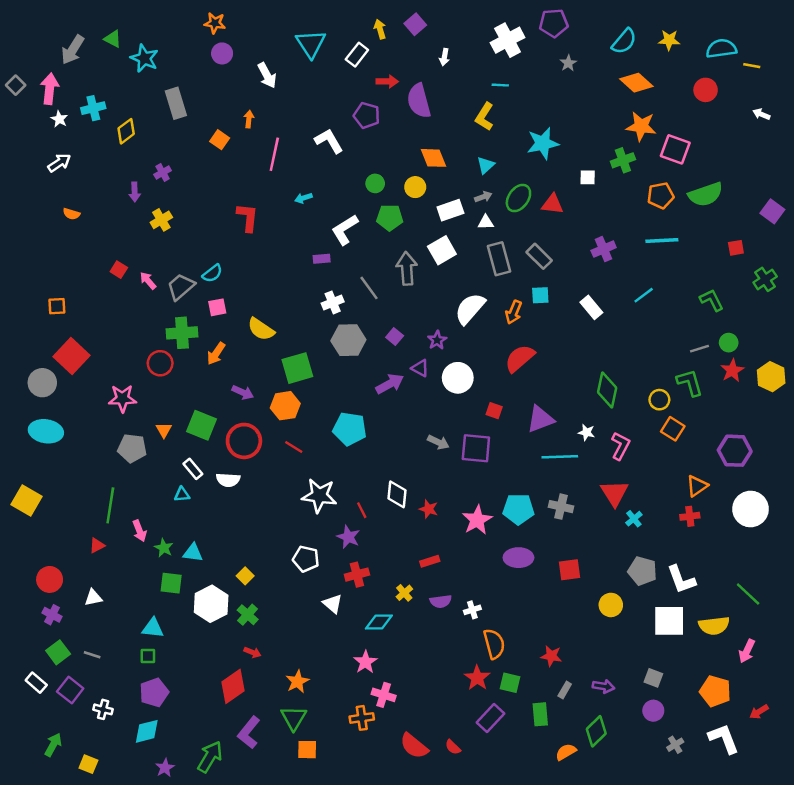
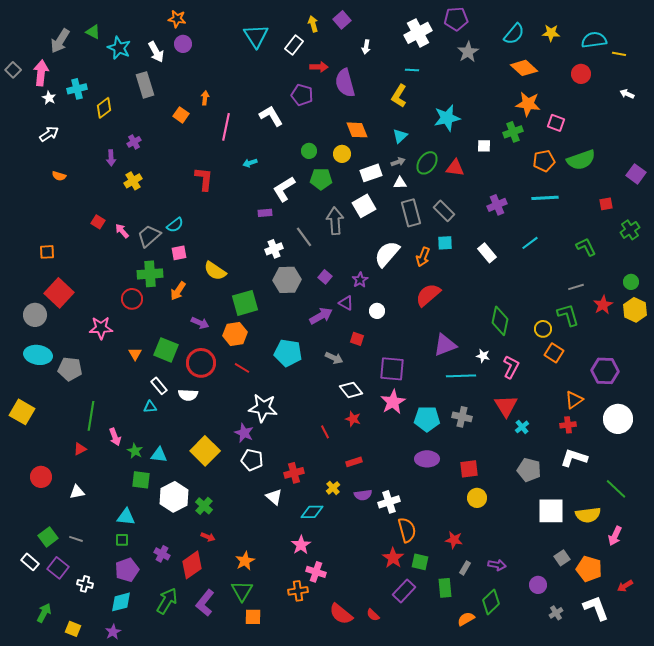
gray star: (568, 63) -> (468, 52), size x1.5
white arrow: (267, 75) -> (156, 52), moved
pink square: (675, 149) -> (556, 123), size x0.7
green circle: (729, 343) -> (631, 282), moved
white circle: (458, 378) -> (377, 311), size x0.6
red square: (494, 411) -> (357, 339), moved
gray arrow: (438, 442) -> (334, 358), moved
gray pentagon: (132, 448) -> (70, 369), moved
white diamond: (397, 494) -> (351, 390), moved, turned -45
red line: (362, 510) -> (325, 432), moved
pink star: (477, 520) -> (393, 402), moved
purple star: (348, 537) -> (244, 433), moved
yellow square: (245, 576) -> (205, 451), moved, size x2.0
white L-shape: (681, 579) -> (574, 458), moved, turned 128
yellow circle: (611, 605) -> (477, 498), moved
white cross: (472, 610) -> (389, 502), size x1.5
purple cross: (52, 615) -> (162, 554), moved
gray square: (653, 678) -> (562, 558), moved, turned 35
green arrow: (210, 757) -> (167, 601), moved
purple star: (165, 768) -> (113, 632), moved

